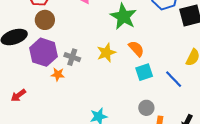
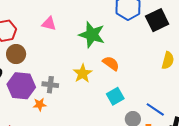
cyan square: (144, 72) -> (115, 96), moved
blue line: (174, 79) -> (155, 109), moved

